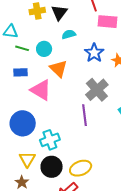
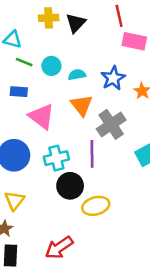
cyan semicircle: (69, 34) -> (77, 75), moved
orange triangle: (58, 69) -> (82, 105), moved
cyan cross: (50, 140) -> (56, 158), moved
black circle: (52, 167) -> (70, 186), moved
yellow ellipse: (81, 168) -> (96, 206), moved

